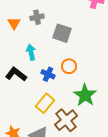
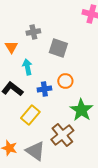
orange triangle: (14, 23) -> (11, 47), moved
blue cross: (48, 74) -> (44, 89), turned -32
yellow rectangle: (45, 103) -> (30, 115), moved

